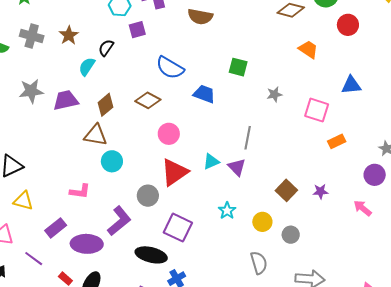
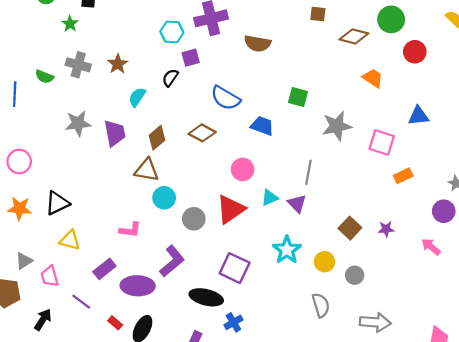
black semicircle: (106, 48) -> (170, 78), moved
gray star: (274, 94) -> (337, 126), size x1.8
purple trapezoid: (66, 100) -> (115, 133), turned 92
pink circle: (169, 134) -> (243, 169), moved
gray circle: (148, 196) -> (194, 219), moved
cyan star: (227, 211) -> (287, 250), size x1.5

